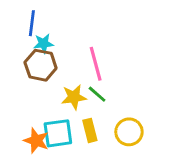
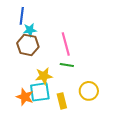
green line: (97, 94) -> (67, 65), turned -32
yellow star: (74, 97) -> (44, 76), moved
yellow rectangle: (90, 130) -> (62, 101), moved

